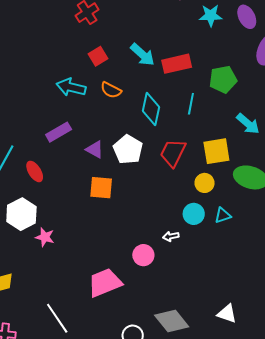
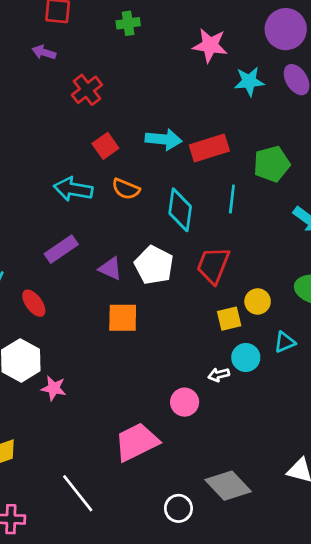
cyan arrow: (142, 55) -> (164, 139), turned -32
yellow square: (216, 151) -> (229, 319), moved, size x0.7
cyan circle: (194, 214) -> (246, 358), moved

